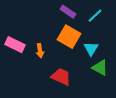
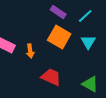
cyan triangle: (91, 49) -> (88, 42), moved
green triangle: (100, 68) -> (90, 84), moved

